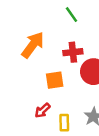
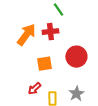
red cross: (73, 52) -> (50, 32), moved

